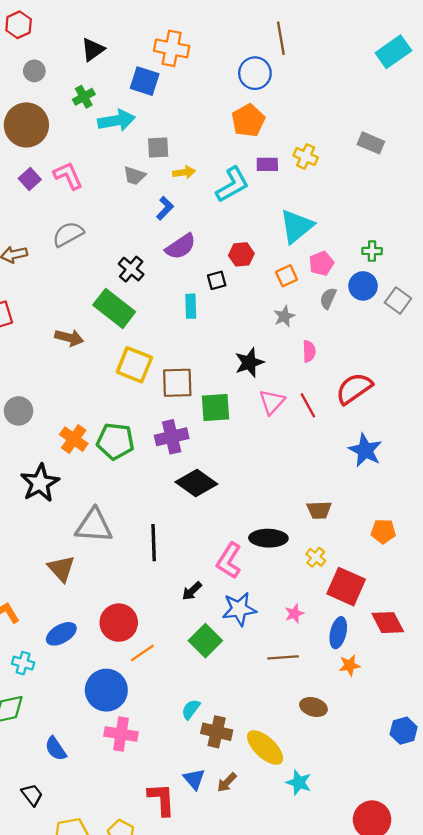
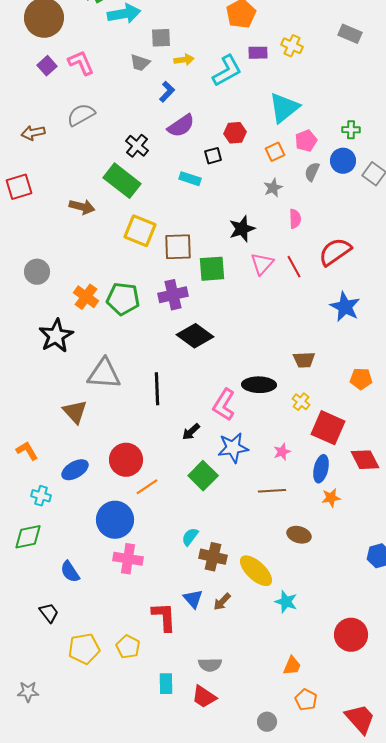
cyan rectangle: (191, 306) -> (190, 179), turned -70

